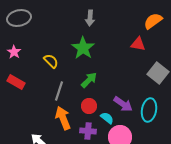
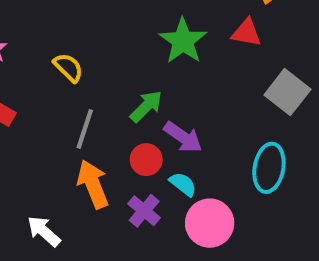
green star: (83, 48) -> (183, 41), moved
purple arrow: (123, 104) -> (183, 137), moved
purple cross: (88, 131) -> (144, 211), turned 35

